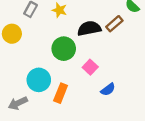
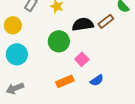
cyan circle: (39, 80) -> (17, 54), moved
orange rectangle: (61, 93) -> (65, 81), moved, turned 42

